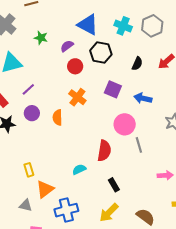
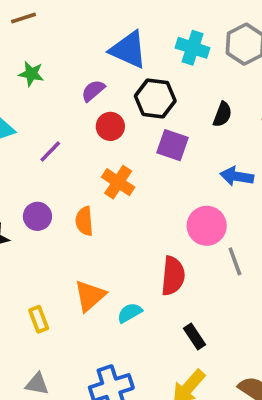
green star: (41, 38) -> (31, 74), moved
purple line: (28, 89) -> (50, 152), moved
purple square: (113, 89) -> (172, 145), moved
orange triangle: (45, 189) -> (90, 296), moved

